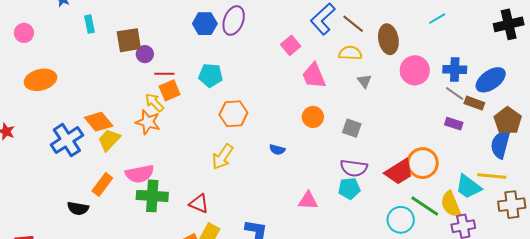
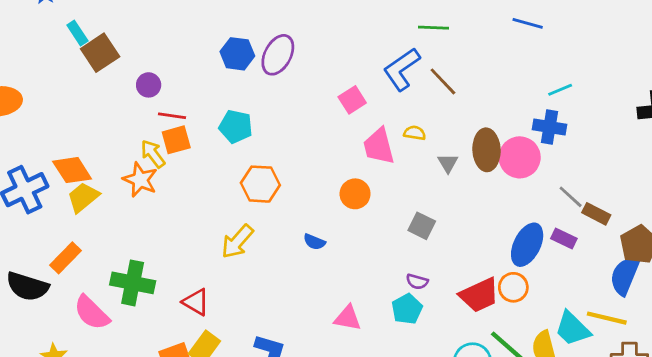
cyan rectangle: (89, 24) -> (77, 33), turned -30
brown ellipse: (388, 39) -> (486, 150), moved
brown square: (129, 40) -> (100, 53), moved, turned -32
yellow semicircle: (350, 53) -> (415, 133), moved, size x0.7
blue cross: (455, 69) -> (549, 127), moved
blue ellipse: (491, 80) -> (527, 245), moved, turned -36
orange circle: (313, 117) -> (355, 194), moved
orange circle: (423, 163) -> (513, 287), size x0.7
purple semicircle: (354, 168) -> (417, 282), size x0.6
pink semicircle: (140, 174) -> (92, 313), moved, turned 48
cyan pentagon: (349, 188) -> (407, 309), turned -30
black semicircle: (78, 208) -> (27, 286), size x1.4

